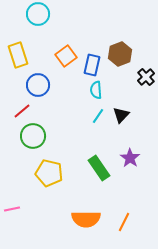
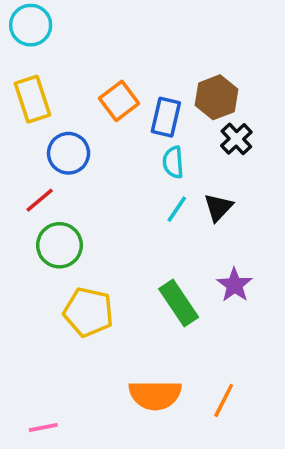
cyan circle: (38, 14) -> (31, 25), moved
black cross: (146, 77) -> (236, 139), moved
pink line: (12, 209) -> (43, 427), moved

